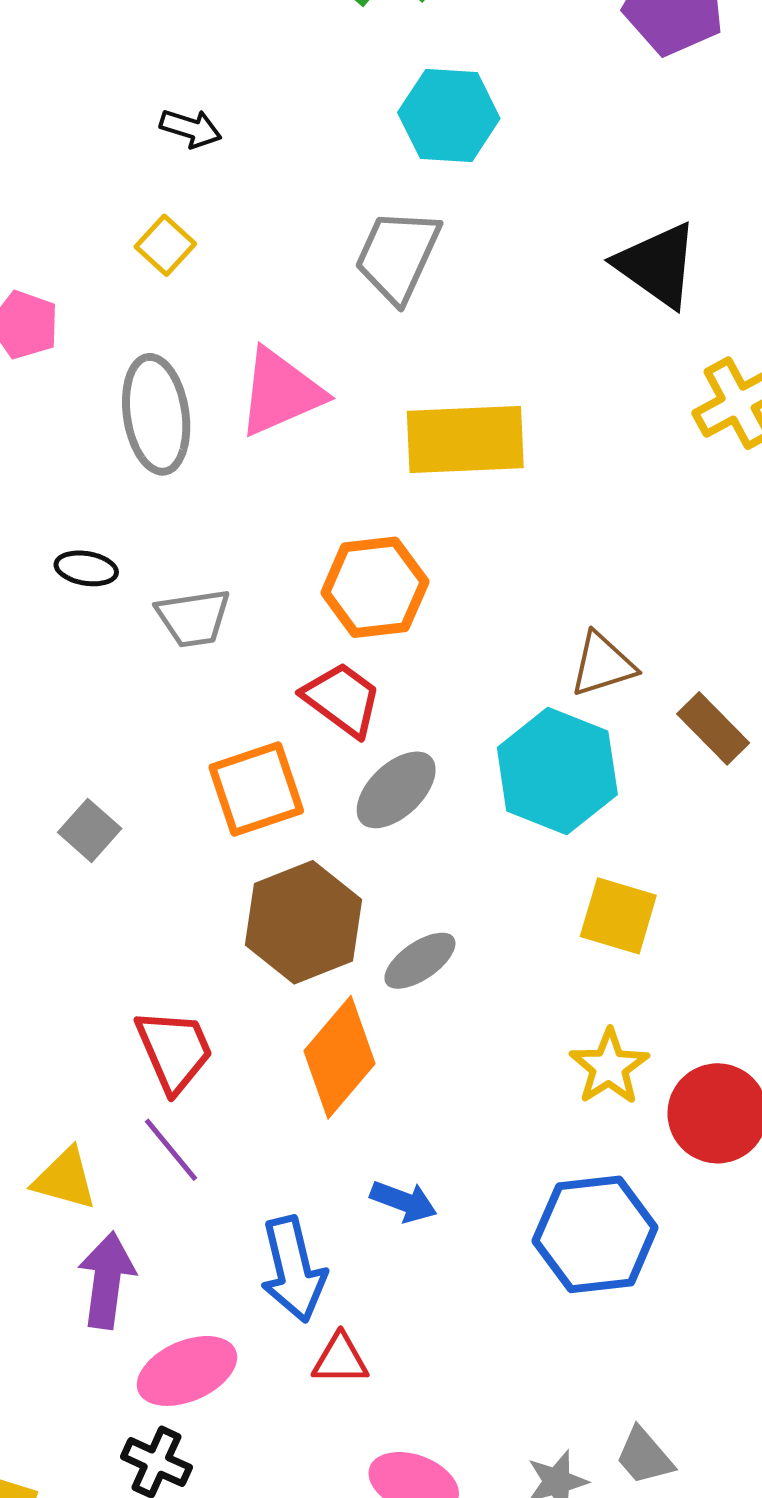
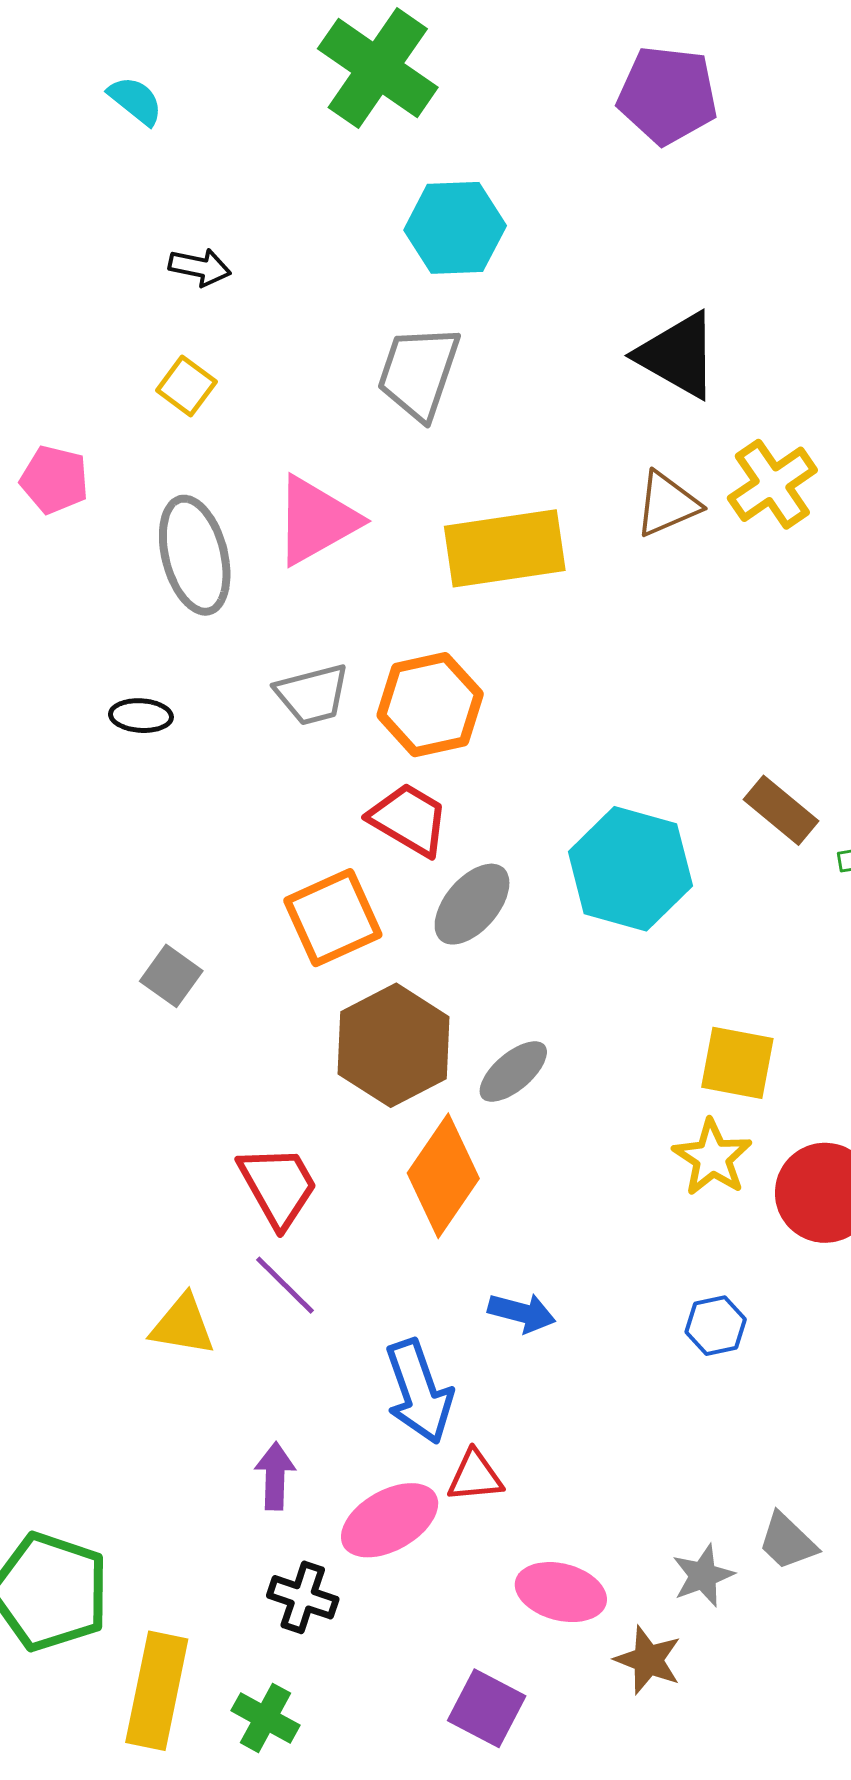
gray trapezoid: (193, 618) -> (312, 694), moved
brown triangle: (603, 664) -> (667, 504), moved
yellow square: (618, 916) -> (737, 1063), moved
blue hexagon: (595, 1234) -> (716, 1326), size x0.5
purple arrow: (107, 1280) -> (275, 1476), moved, size x0.7
pink ellipse: (187, 1371) -> (390, 1520), moved

